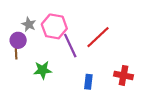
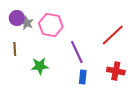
red line: (98, 37) -> (113, 35), moved
purple circle: (18, 40) -> (17, 18), moved
purple line: (70, 46) -> (77, 52), moved

